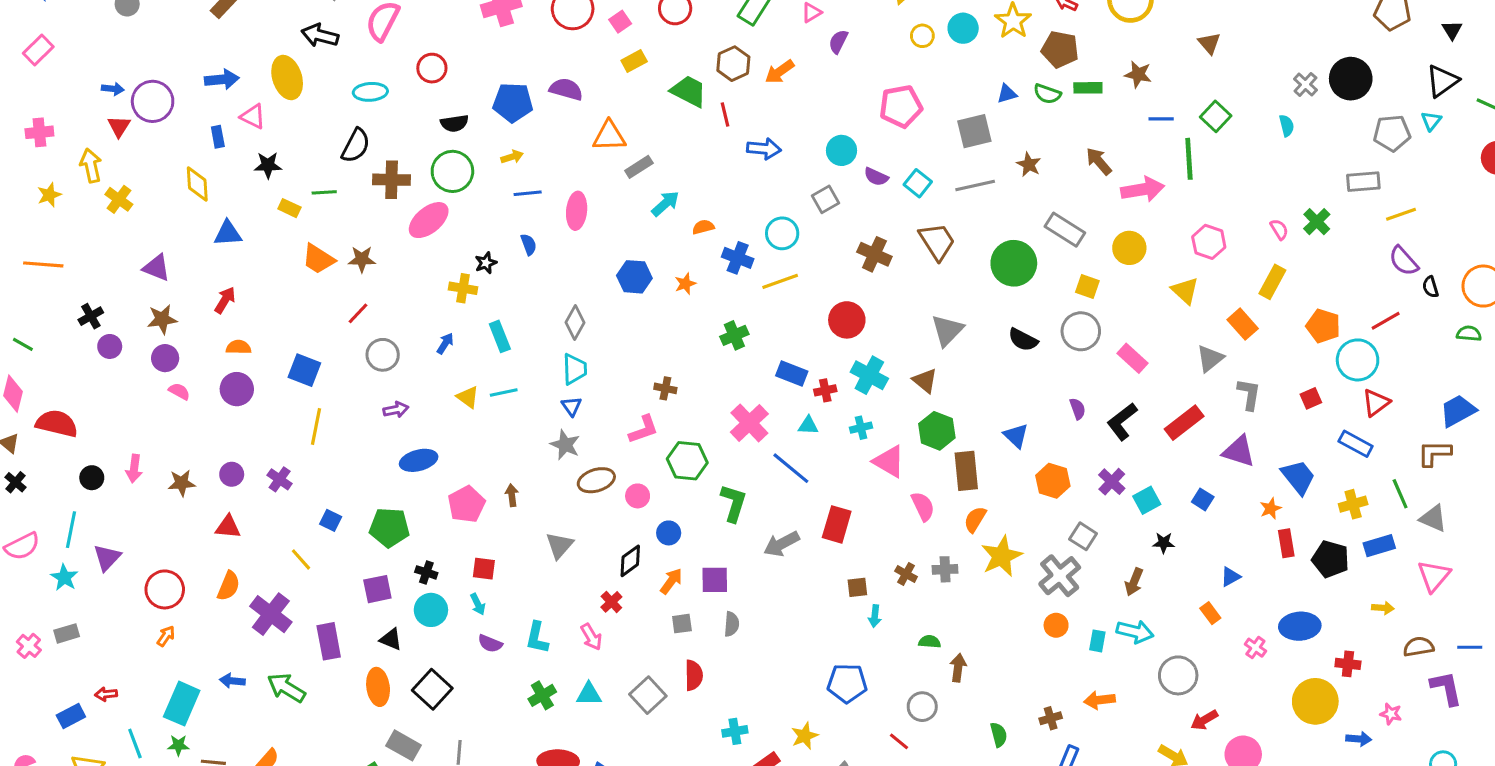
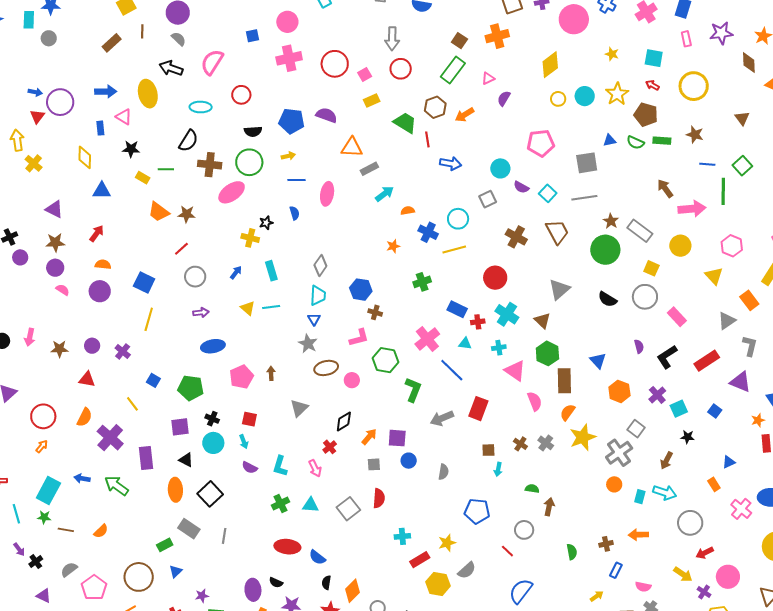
brown star: (1029, 164) -> (611, 221), moved
blue hexagon: (634, 277) -> (361, 290), moved
blue circle: (669, 533) -> (409, 461), moved
gray cross: (945, 569) -> (546, 443), turned 35
gray semicircle: (732, 624) -> (444, 472), moved
pink cross: (1255, 648) -> (741, 509), size x1.5

